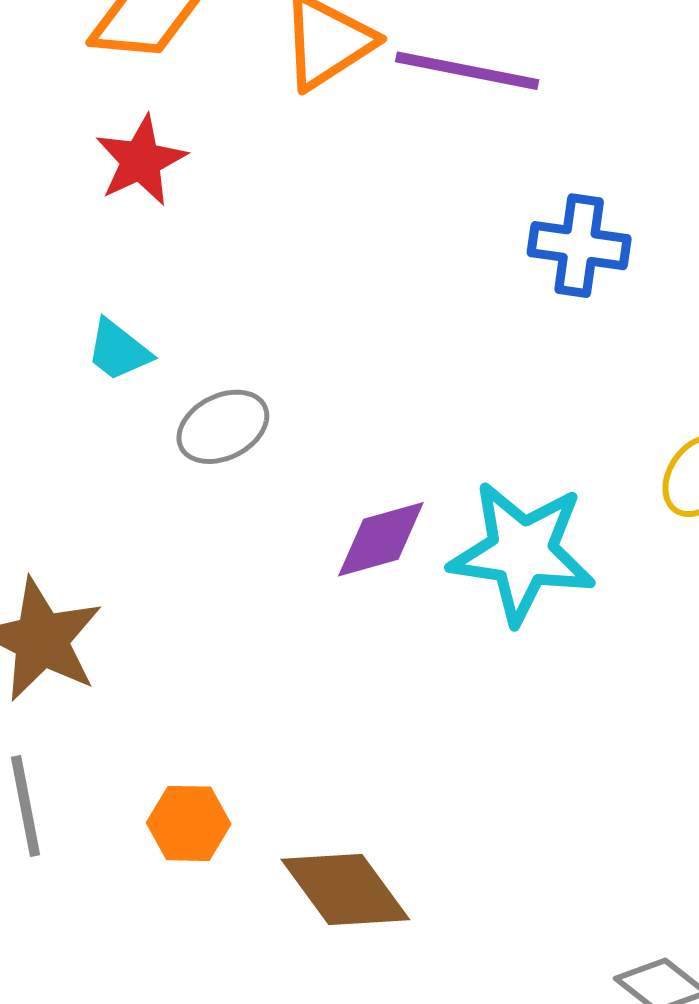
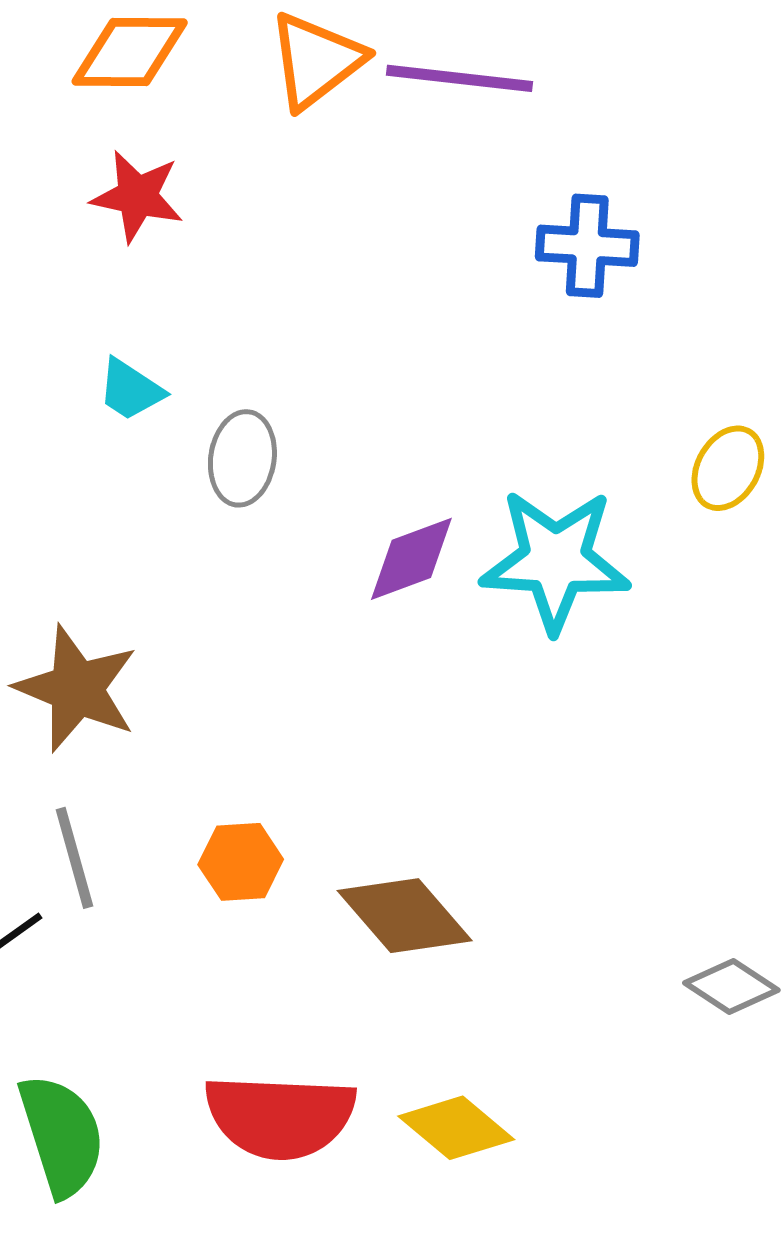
red star: (141, 161) -> (137, 196), turned -30
gray ellipse: (223, 427) -> (242, 458), turned -50

